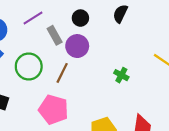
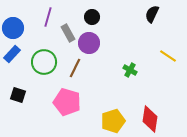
black semicircle: (120, 14) -> (152, 14), moved
purple line: (33, 18) -> (48, 17), turned -42

